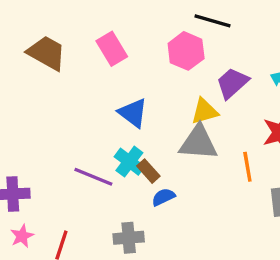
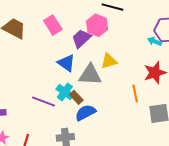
purple trapezoid: (232, 83) -> (81, 39), moved
gray triangle: (198, 143) -> (90, 75), moved
blue semicircle: (163, 197) -> (86, 113), size x1.5

